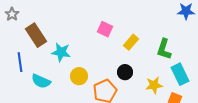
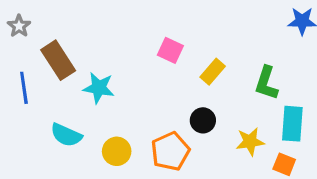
blue line: (20, 62) -> (24, 88), moved
cyan rectangle: (180, 74) -> (292, 124), turned 30
yellow circle: (79, 76) -> (117, 151), moved

